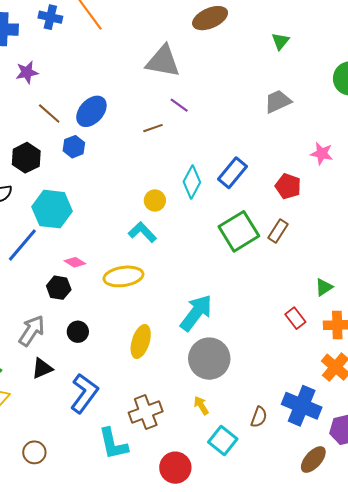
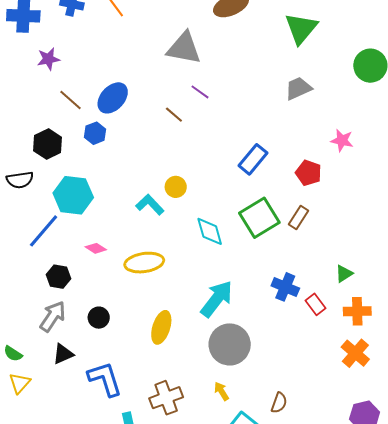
green triangle: (280, 41) -> (301, 28), size x1.8
brown line: (153, 128) -> (174, 115), turned 60
cyan diamond: (192, 182) -> (210, 231), moved, turned -44
cyan L-shape: (142, 232) -> (150, 205), moved
black hexagon: (59, 288) -> (59, 277), moved
blue L-shape: (84, 393) -> (105, 379), turned -54
blue cross: (302, 406) -> (285, 287), moved, size x0.7

